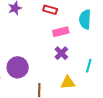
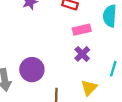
yellow triangle: (68, 82) -> (89, 88), turned -42

